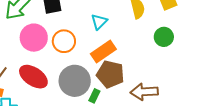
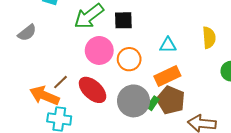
cyan triangle: (99, 22) -> (168, 45), turned 36
green rectangle: (94, 96) -> (153, 103), moved

